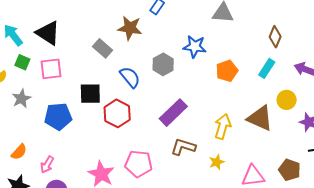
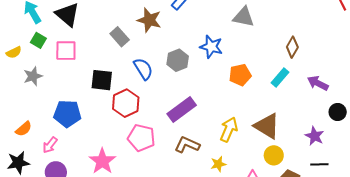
yellow circle: (287, 100) -> (274, 155), moved
blue pentagon: (58, 116) -> (67, 114), moved
pink pentagon: (138, 164) -> (141, 138), moved

